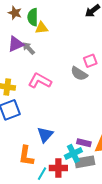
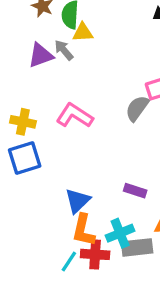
gray arrow: (29, 48) -> (64, 50), moved
gray semicircle: (79, 74) -> (137, 108), turned 90
purple rectangle: (84, 143) -> (135, 191), moved
orange L-shape: (26, 156) -> (83, 230), moved

